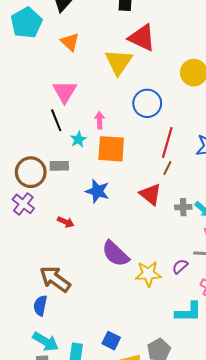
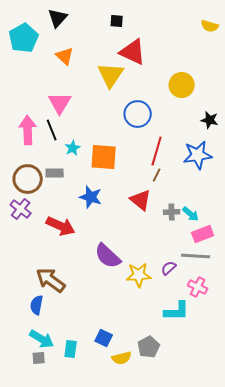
pink arrow: (100, 120) -> (28, 130), moved, size x1.8
red arrow: (66, 222) -> (61, 226), size x1.8

